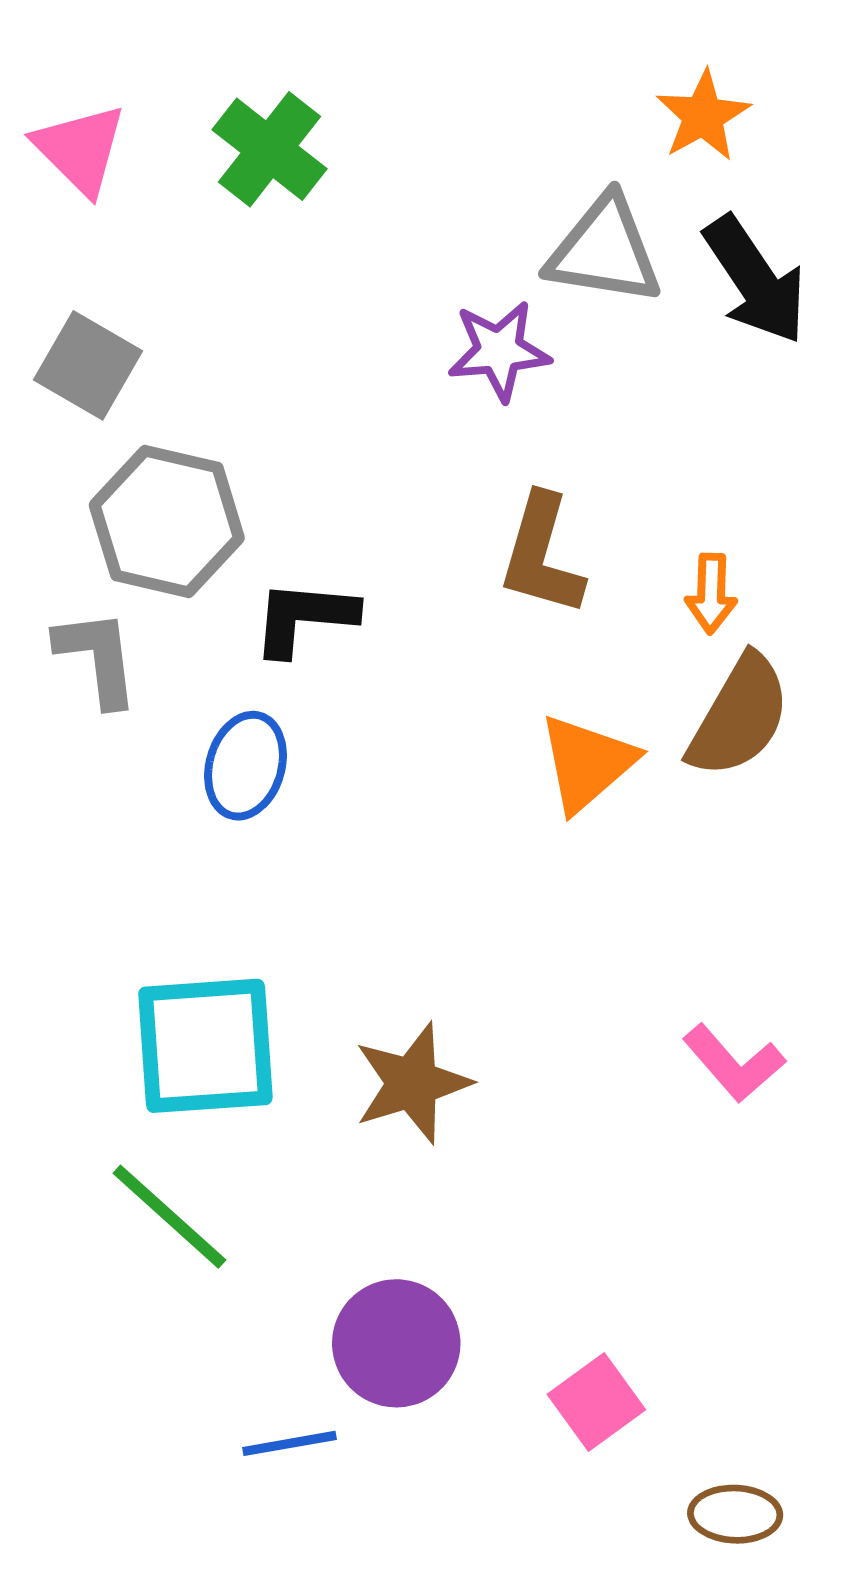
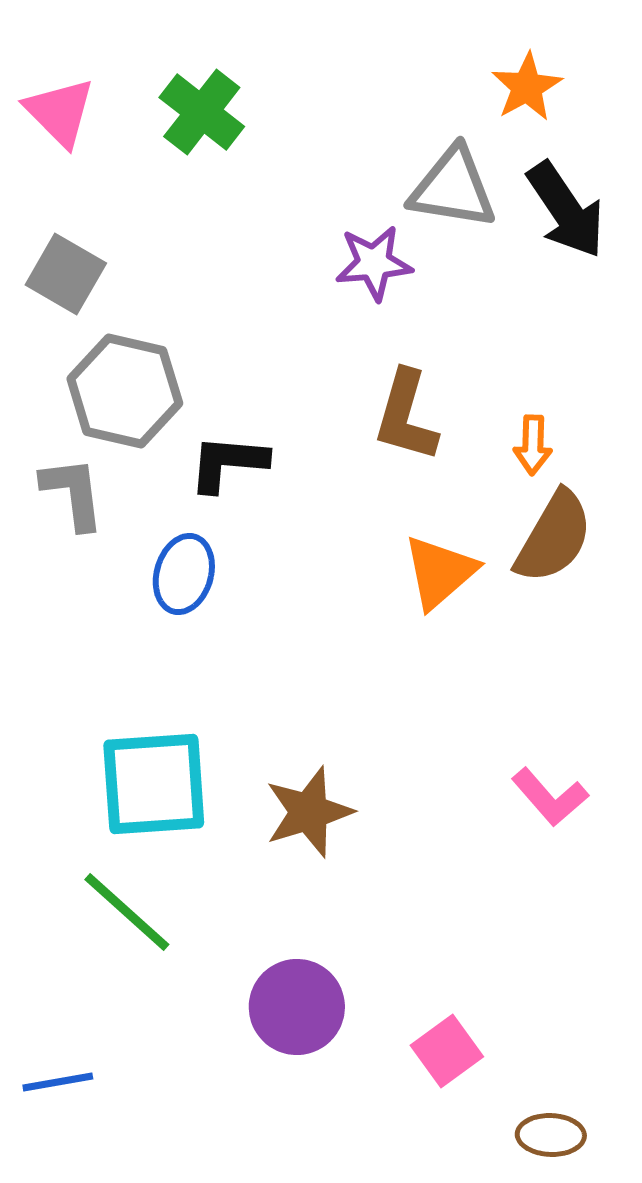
blue line: (290, 1443) -> (58, 1082), moved

